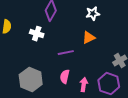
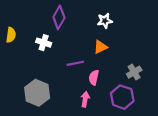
pink semicircle: (65, 77) -> (94, 77), moved
pink arrow: (84, 85) -> (85, 99), moved

